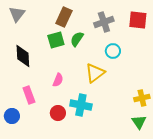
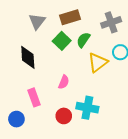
gray triangle: (17, 14) -> (37, 21), moved
brown rectangle: (64, 17) -> (70, 17), turned 48
green square: (56, 40) -> (62, 41), turned -30
yellow triangle: (95, 73) -> (98, 62), moved

